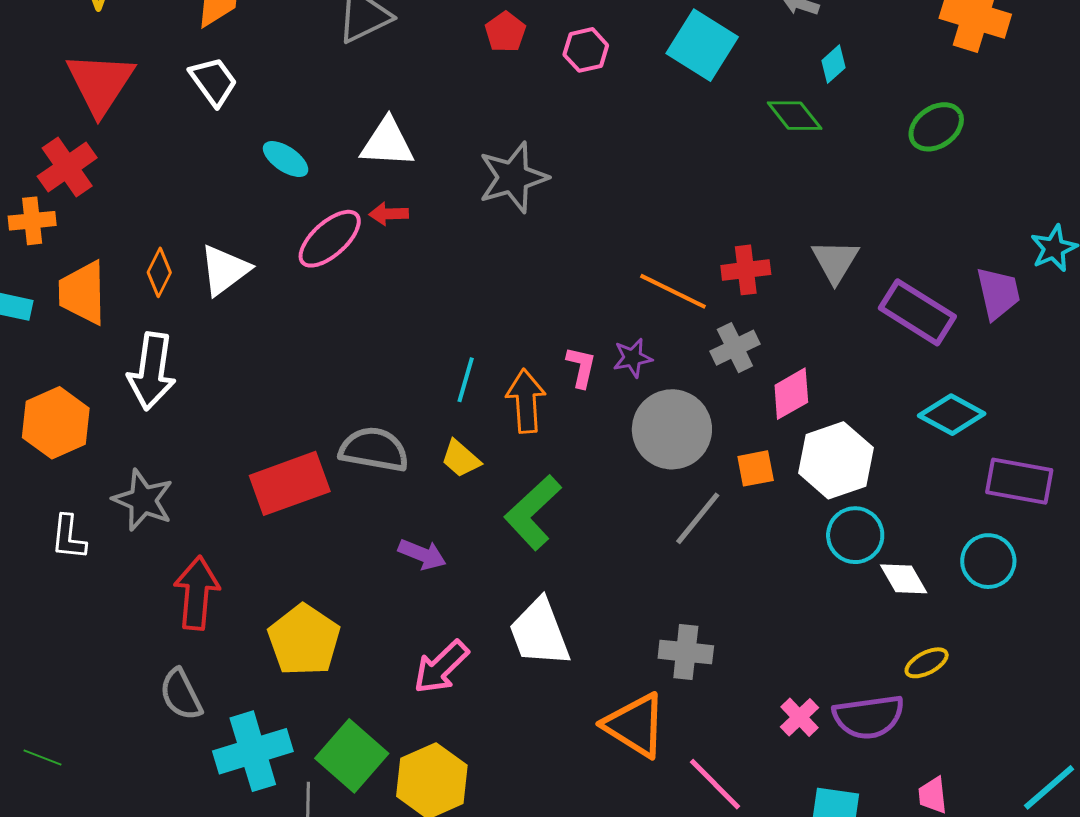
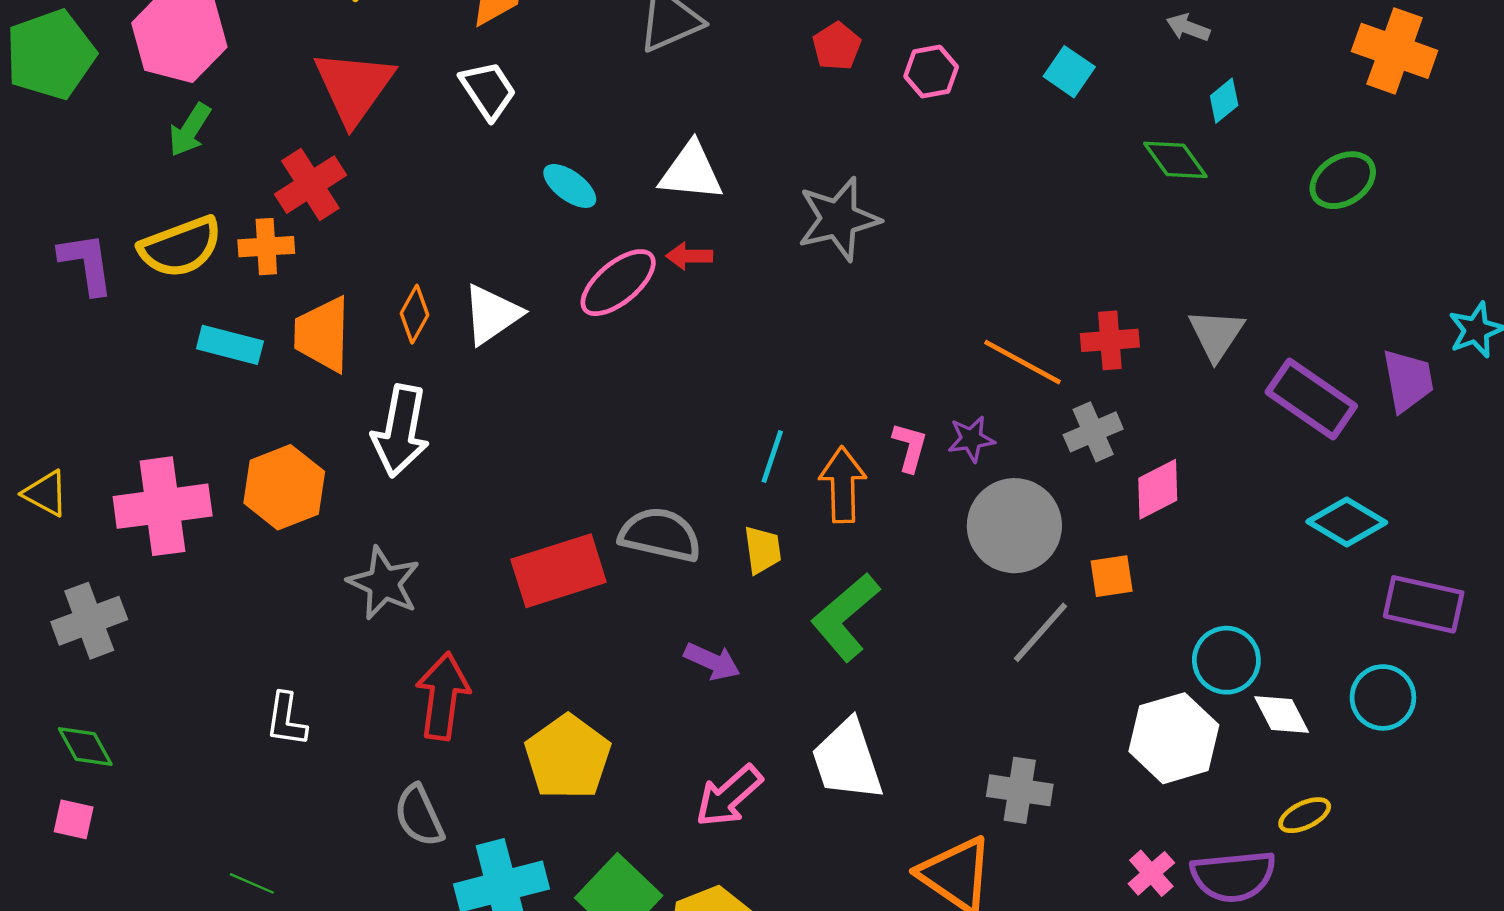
cyan square: (702, 45) -> (1069, 72), size x0.6
yellow trapezoid: (461, 459) -> (763, 550), turned -141
white hexagon: (836, 460) -> (1174, 738), moved
white L-shape: (69, 537) -> (286, 719), moved

